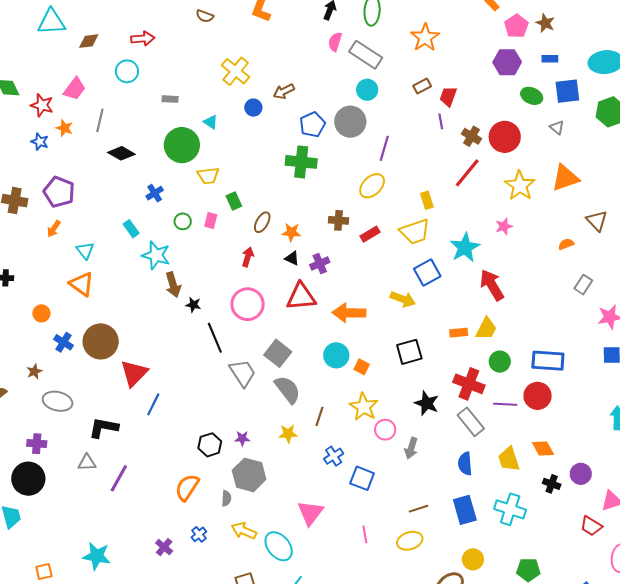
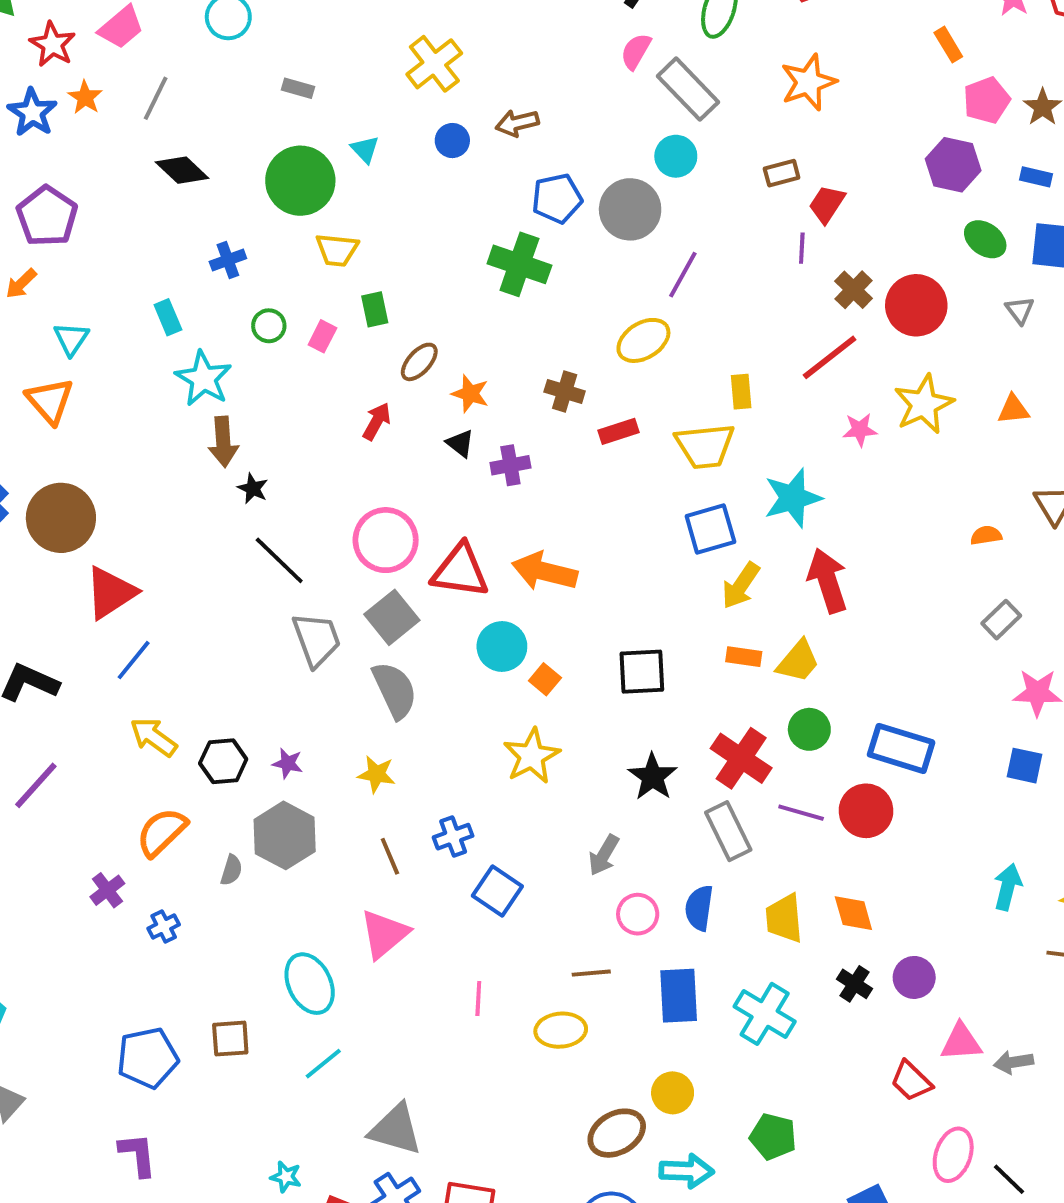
blue star: (40, 142) -> (32, 112), size x1.4
orange triangle: (565, 178) -> (1013, 409), size x0.6
pink star: (504, 226) -> (860, 430), moved
red triangle: (301, 297) -> (460, 571), moved
yellow arrow: (403, 299) -> (741, 586), moved, turned 90
pink circle: (248, 304) -> (386, 540), moved
black line: (215, 338) -> (279, 560), turned -36
brown line: (319, 416) -> (390, 856), moved, turned -54
pink circle: (385, 430) -> (638, 914), moved
yellow arrow: (244, 531) -> (154, 737), moved
purple cross: (164, 547) -> (107, 890), moved

